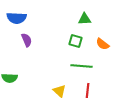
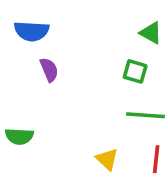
green triangle: (85, 19) -> (151, 33), turned 32

